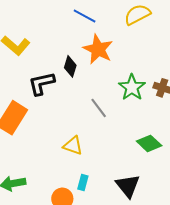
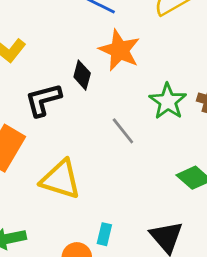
yellow triangle: (73, 146) -> (61, 179), moved, size x1.5

